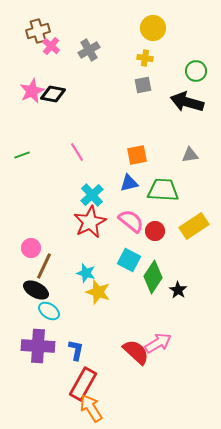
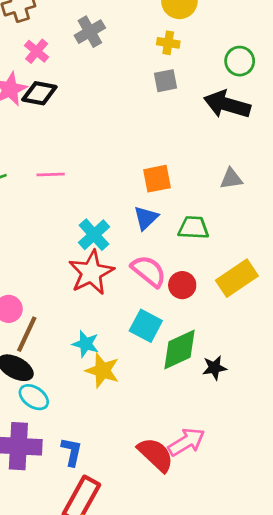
pink cross: (51, 46) -> (37, 51), moved
pink line: (77, 152) -> (51, 174), moved, turned -60
blue triangle: (129, 183) -> (146, 218), turned -30
green trapezoid: (163, 190) -> (193, 228), size x0.7
green diamond: (153, 277) -> (179, 350), turned 32
black star: (178, 290) -> (214, 368), turned 30

